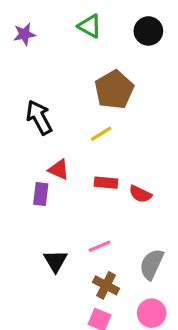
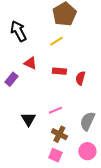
purple rectangle: (41, 194) -> (11, 79), moved, turned 32
red semicircle: (140, 194) -> (80, 78), turned 80

